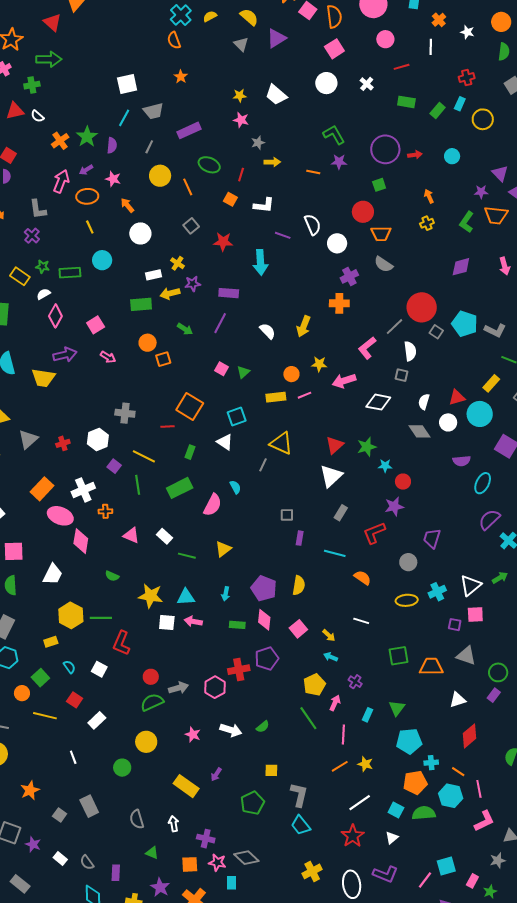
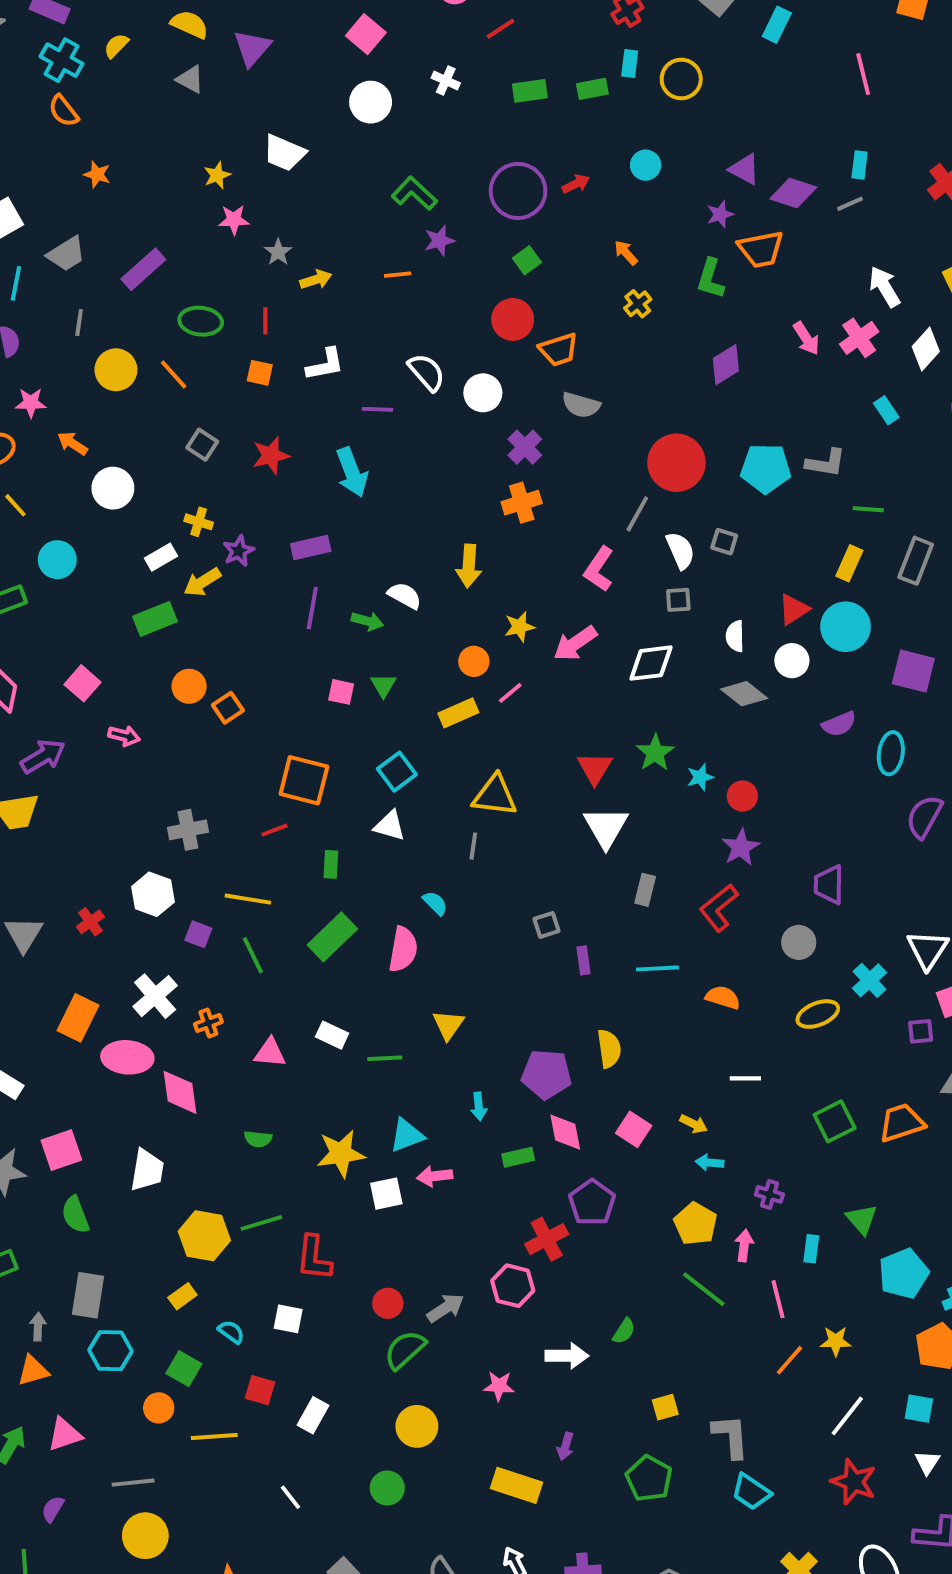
green rectangle: (438, 111) -> (592, 89), turned 56
green arrow: (185, 329) -> (367, 621), moved
gray square: (436, 332) -> (724, 542), moved

